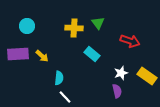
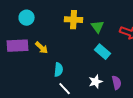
green triangle: (98, 23) -> (98, 27), moved
cyan rectangle: (92, 54) -> (103, 52), moved
white star: (121, 73) -> (96, 82), moved

